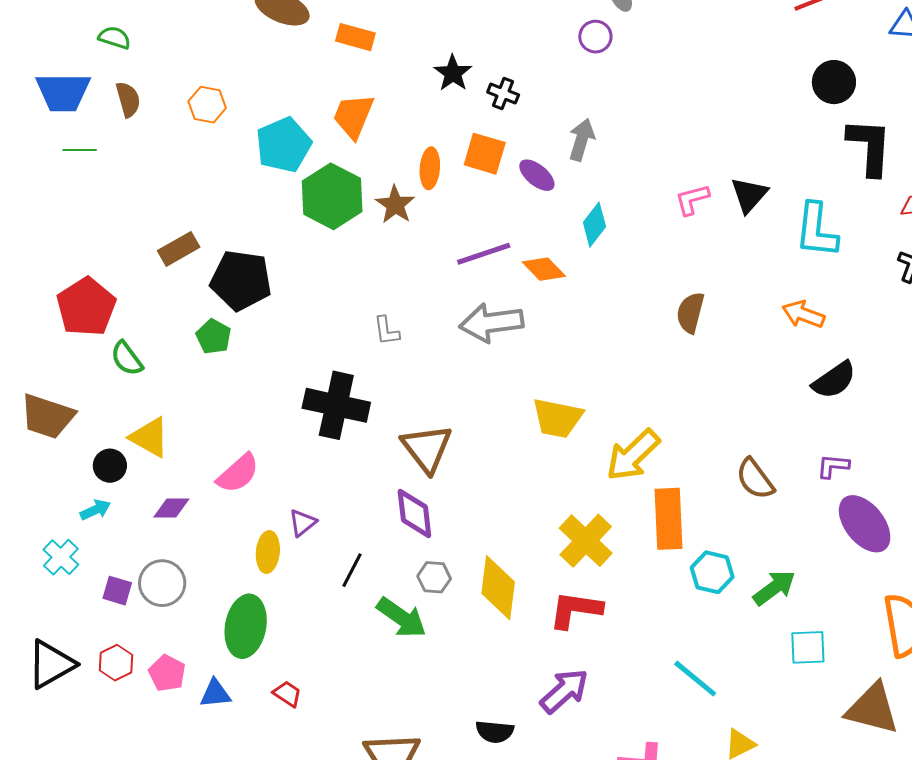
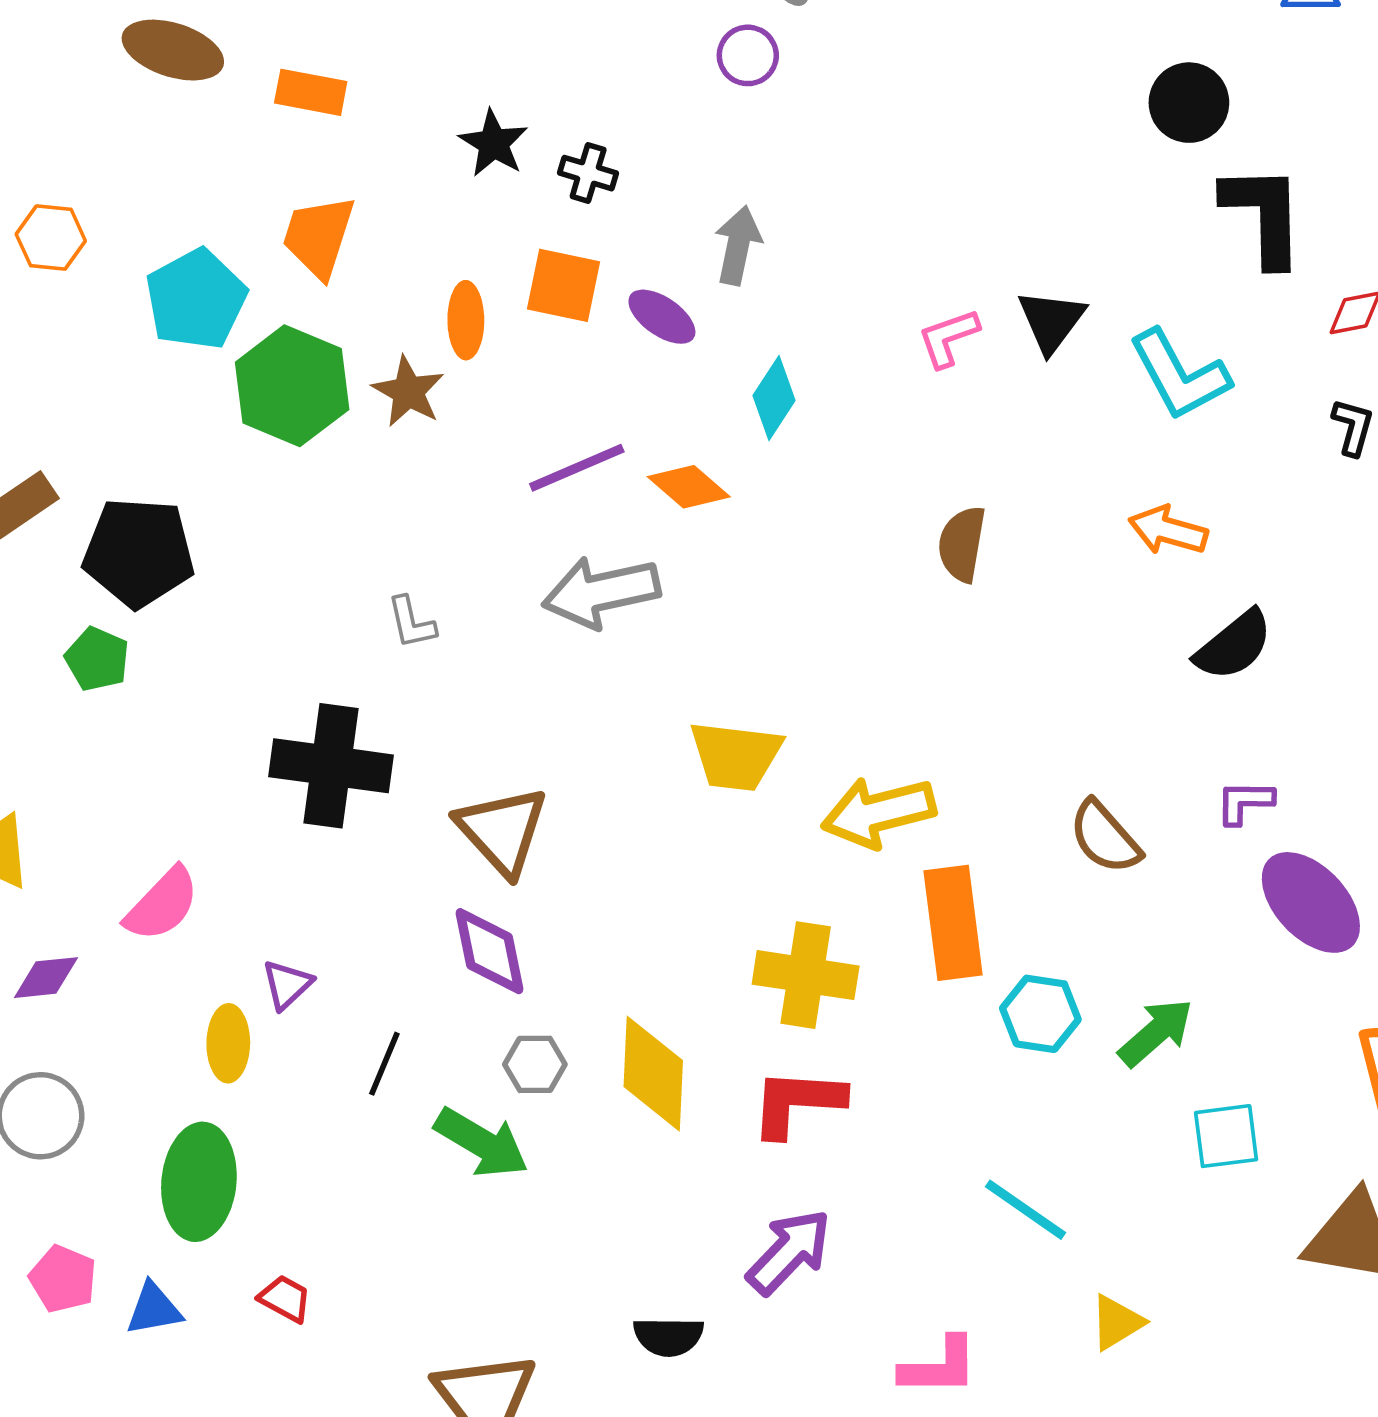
cyan L-shape: (817, 230) -> (1179, 375), turned -30
yellow arrow: (633, 455) -> (879, 812), turned 34
yellow cross: (586, 541) -> (806, 975), turned -30

